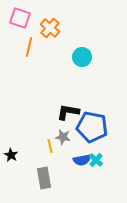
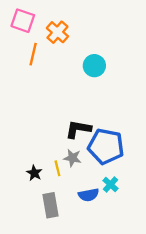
black star: (11, 155) -> (34, 173), moved
blue semicircle: (82, 160) -> (89, 195), moved

